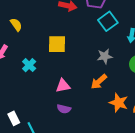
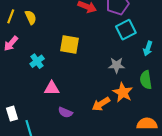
orange arrow: (99, 82) -> (101, 104), moved
pink triangle: (63, 86) -> (52, 88), moved
orange star: (119, 103) -> (123, 92), moved

